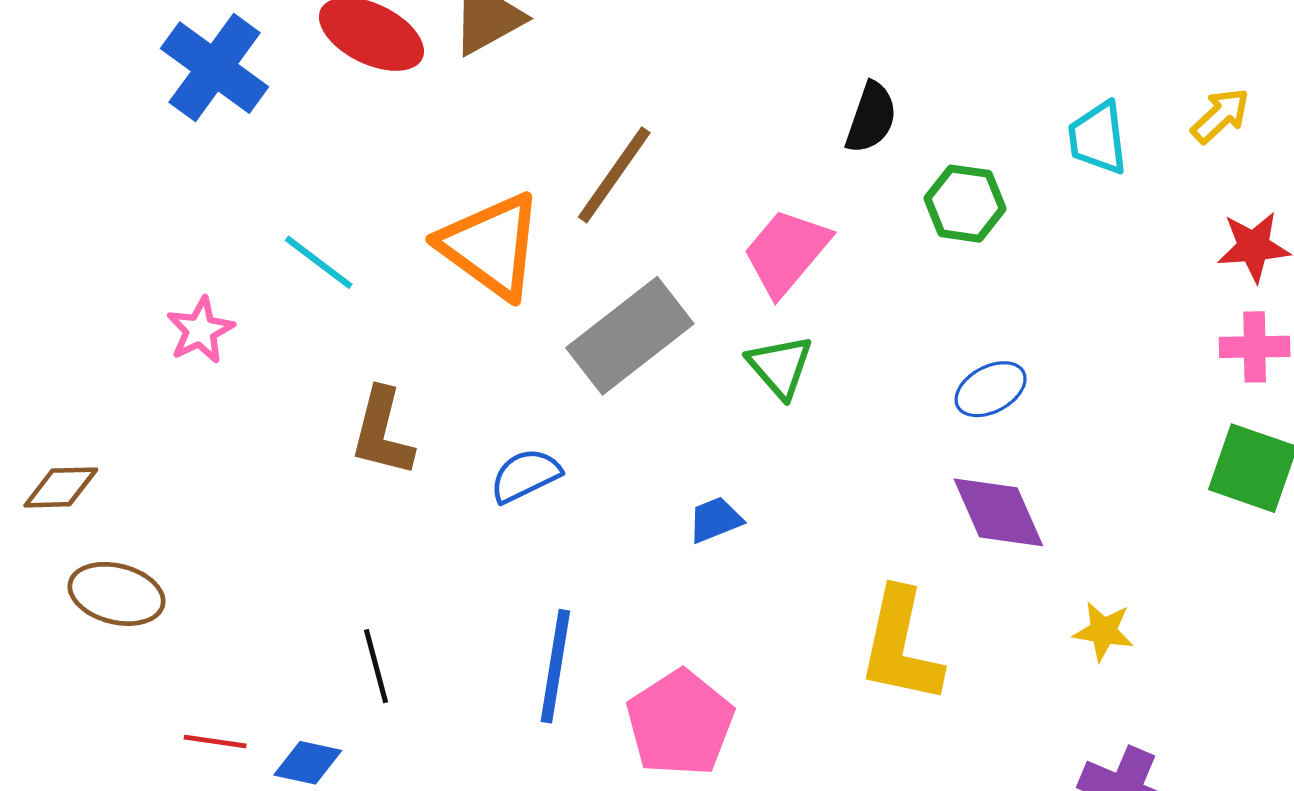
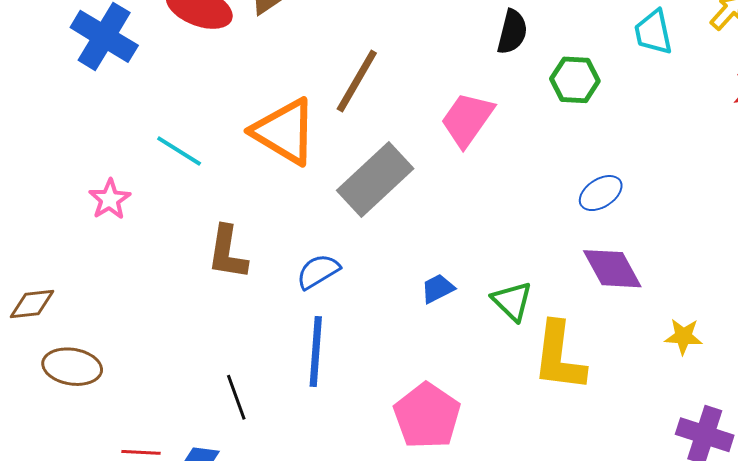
green triangle: (780, 366) -> (512, 301), moved
blue line: (555, 666) -> (316, 352), moved

